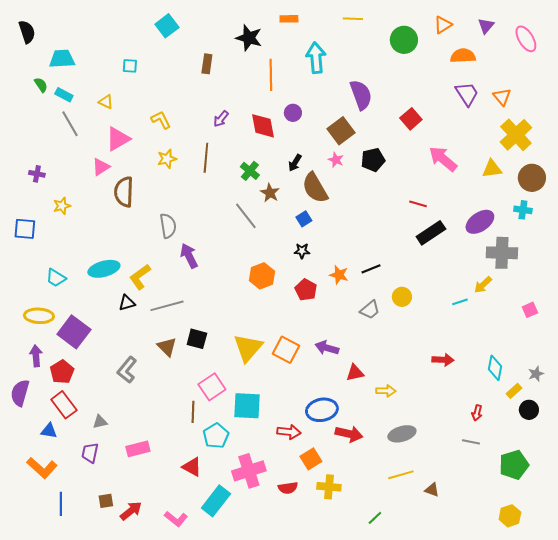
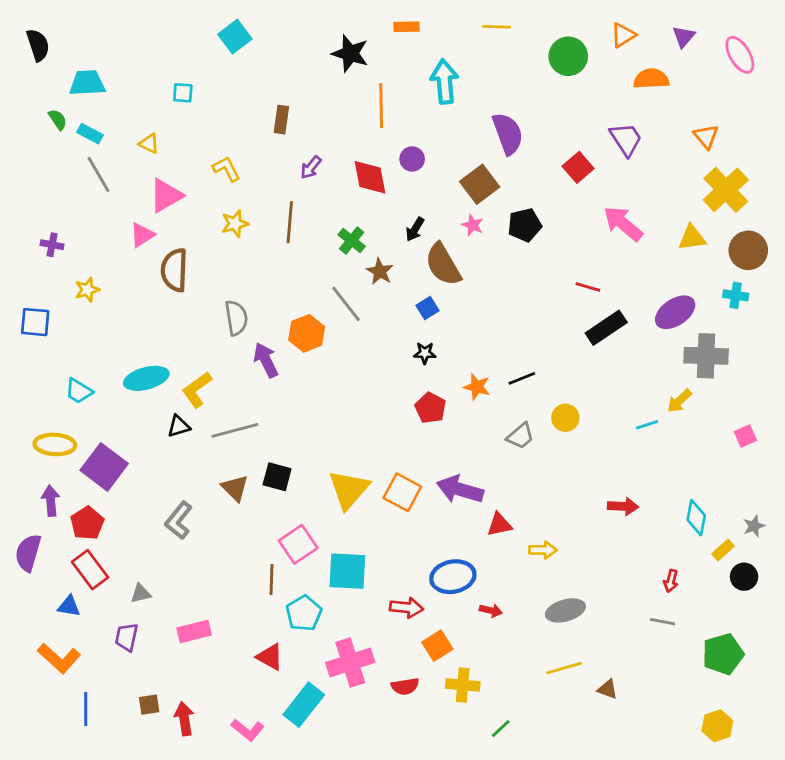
brown rectangle: (207, 64) -> (281, 120), moved
purple trapezoid: (467, 94) -> (626, 139), moved
orange hexagon: (262, 276) -> (307, 333), moved
purple arrow: (327, 348) -> (460, 489), size x1.4
red arrow: (349, 434) -> (491, 610), size x0.6
red arrow: (131, 511) -> (184, 719), turned -60
green line: (375, 518) -> (501, 729), moved

